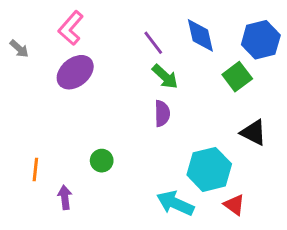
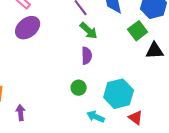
black triangle: (253, 133) -> (155, 51), moved, turned -30
green circle: (102, 161) -> (79, 88), moved
cyan arrow: (175, 203) -> (96, 117), size x0.7

